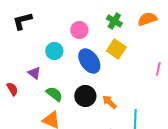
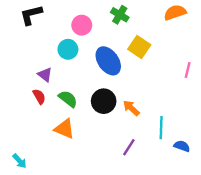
green cross: (114, 21) -> (120, 15), moved
pink circle: (79, 30) -> (82, 25), moved
red semicircle: (12, 89) -> (39, 97), moved

